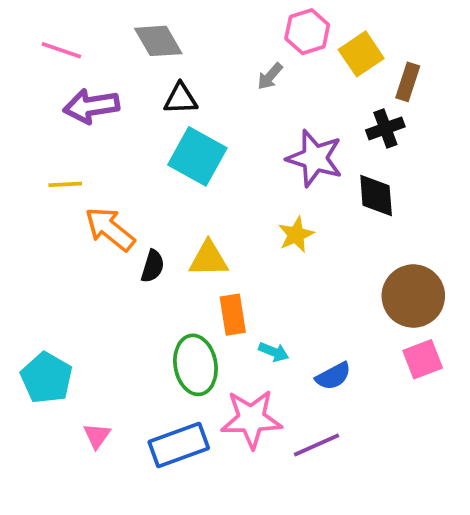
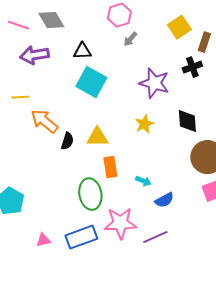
pink hexagon: (307, 32) -> (119, 15), moved
gray diamond: (158, 41) -> (51, 20), moved
black diamond: (376, 195) -> (187, 121), moved
cyan arrow: (274, 352) -> (143, 181), moved
pink triangle: (97, 436) -> (43, 240), moved, turned 42

